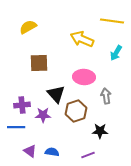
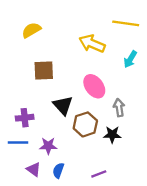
pink ellipse: (84, 77) -> (94, 86), turned 50
purple star: (43, 115) -> (48, 146), moved
black star: (100, 131) -> (112, 135), moved
blue semicircle: (52, 152) -> (58, 171), turned -80

